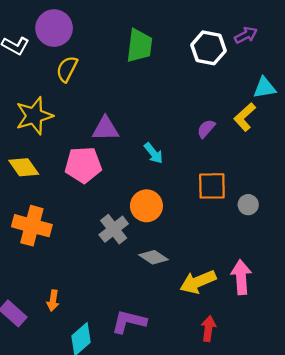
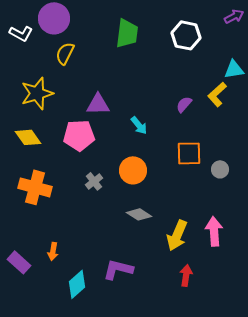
purple arrow: (246, 35) -> (234, 16), moved
gray cross: (114, 229) -> (94, 181), moved, size x0.7
yellow arrow: (198, 282) -> (177, 235), turned -44

